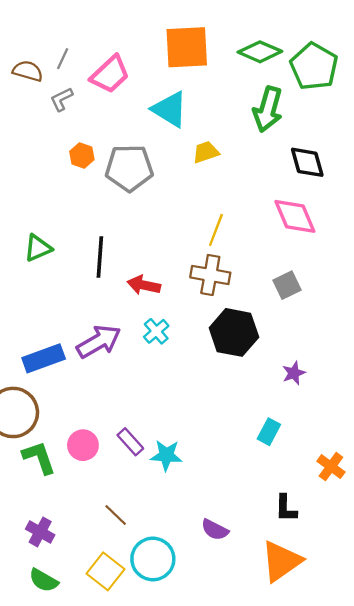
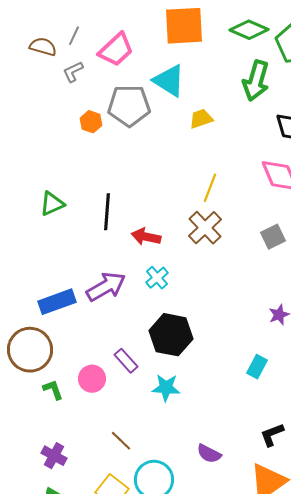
gray pentagon: (129, 168) -> (129, 106), moved
brown cross: (210, 275) -> (205, 228), turned 36
black hexagon: (234, 332) -> (171, 335), moved
purple rectangle: (130, 442) -> (126, 361), moved
green L-shape: (39, 458) -> (53, 390), size x0.7
black L-shape: (286, 508) -> (272, 435), turned 68

